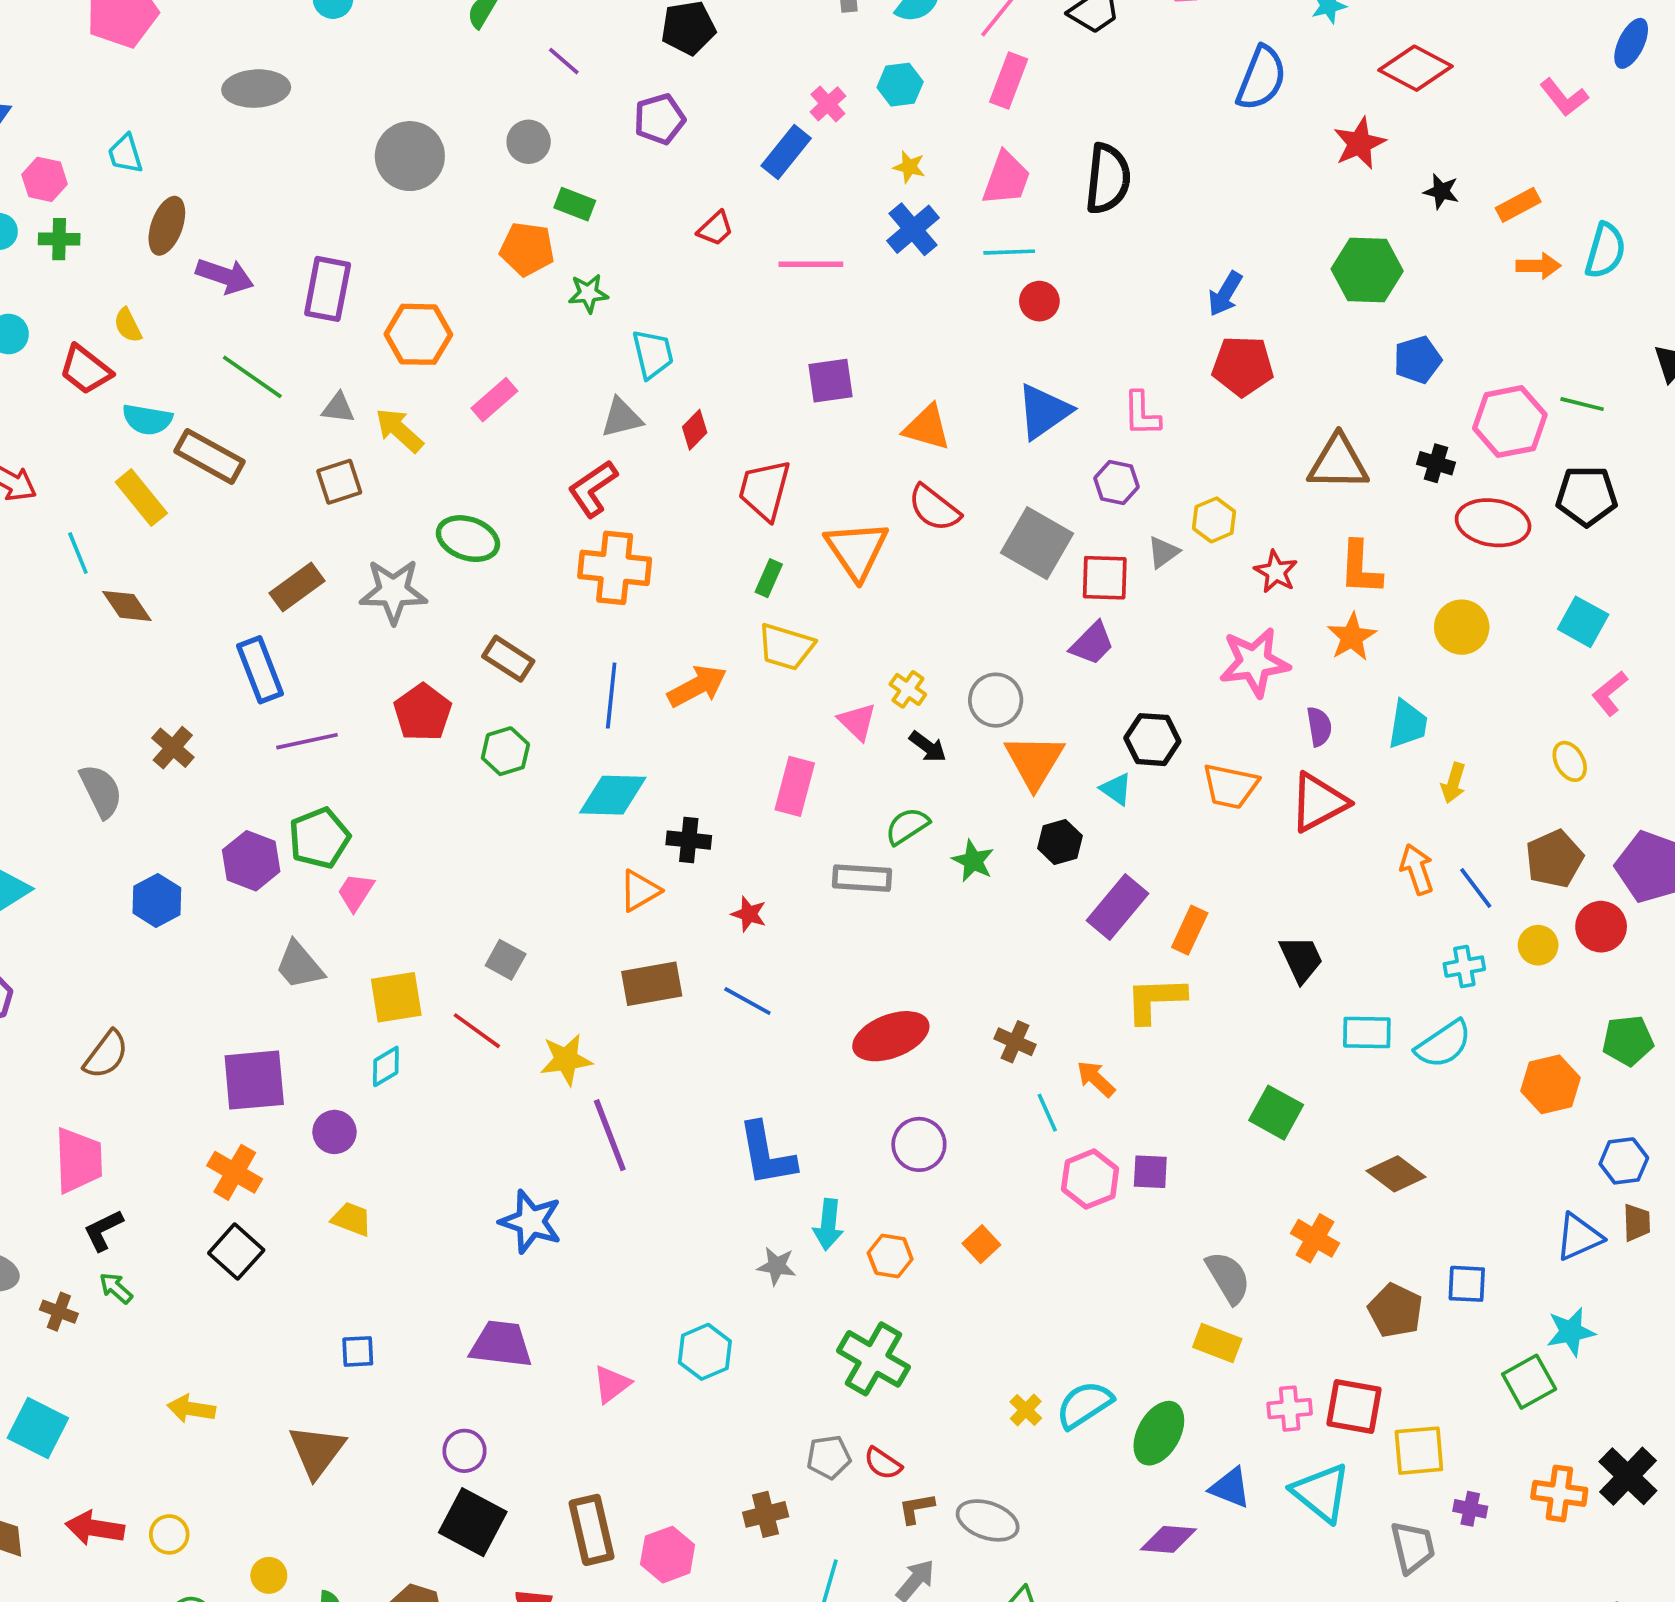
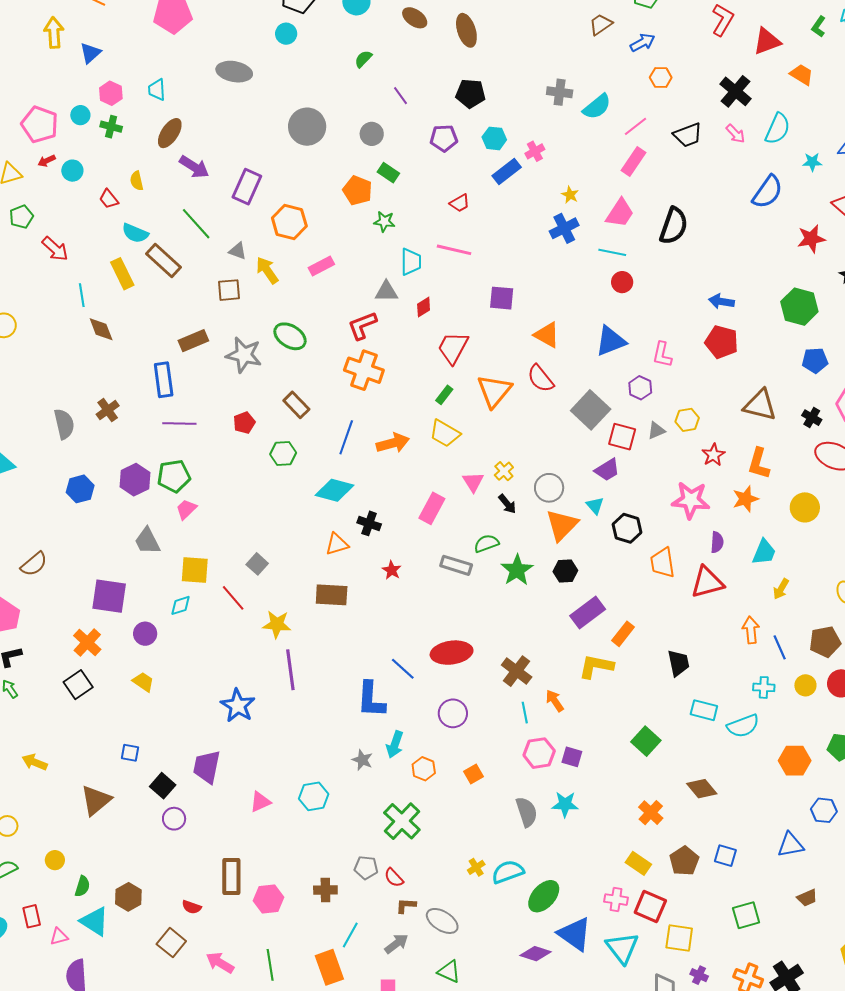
cyan hexagon: (900, 85) -> (494, 138), moved
pink line: (811, 264) -> (454, 250), moved
blue arrow: (1225, 294) -> (721, 301), turned 55
red trapezoid: (86, 370) -> (109, 199), size x0.7
red pentagon: (423, 712) -> (244, 423), size x0.7
orange trapezoid: (1230, 786) -> (663, 563), turned 56
cyan triangle: (1116, 789) -> (595, 506), moved
green star: (973, 861) -> (517, 570), size x1.4
blue line: (747, 1001) -> (403, 669), moved
brown cross: (1015, 1042) -> (517, 671), size x1.4
brown trapezoid: (1637, 1223) -> (807, 898), moved, turned 55
gray semicircle: (1228, 1277) -> (527, 812), moved
cyan star: (1571, 1332) -> (565, 804), moved
yellow rectangle: (1217, 1343) -> (638, 863), moved
purple trapezoid: (501, 1344) -> (207, 767), turned -99
blue triangle: (1230, 1488) -> (575, 934), size x1.5
black square: (473, 1522) -> (163, 786), moved, size x0.7

